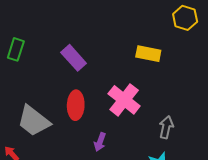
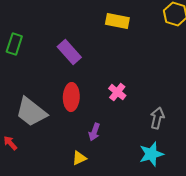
yellow rectangle: (148, 54) -> (117, 21), moved
pink cross: (124, 100) -> (117, 92), size x0.6

